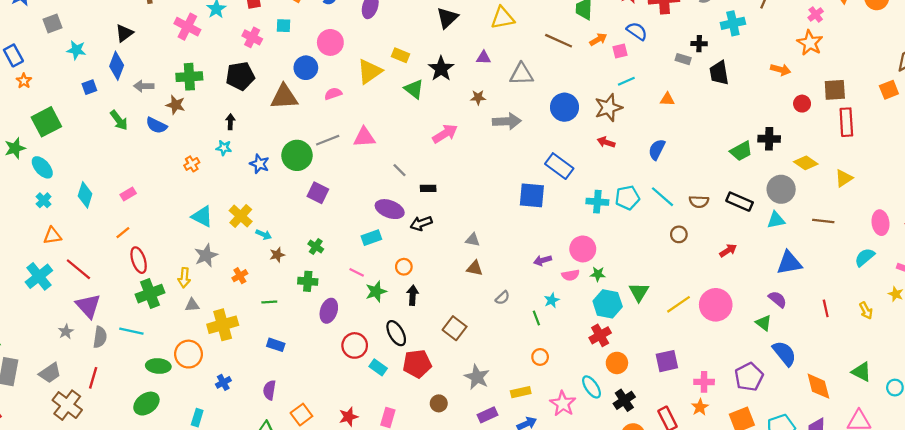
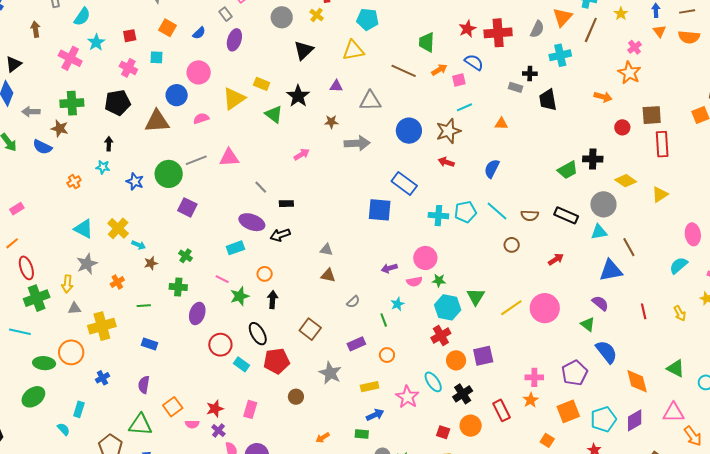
pink arrow: (445, 134) -> (302, 154), size x0.7
brown line: (823, 221) -> (629, 247), moved, turned 54
purple square: (667, 361) -> (483, 356), moved
purple rectangle: (488, 415) -> (356, 344), moved

